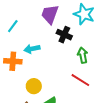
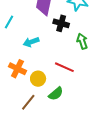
orange cross: (13, 61) -> (17, 69), moved, turned 30
red line: (80, 80) -> (64, 67), moved

